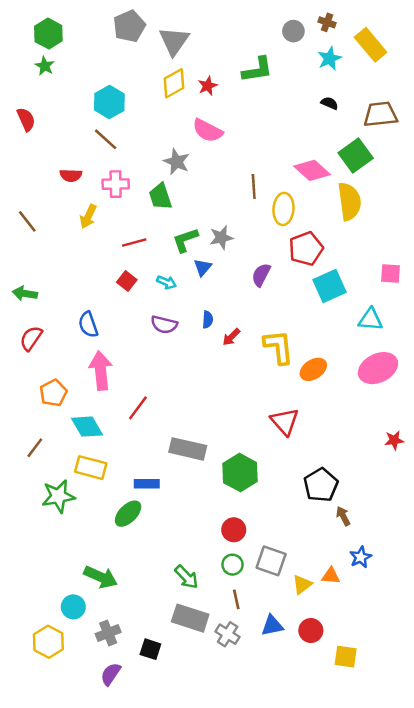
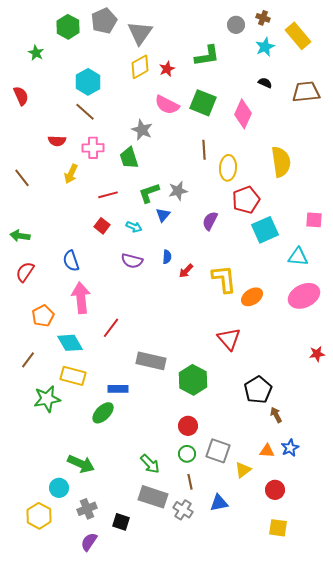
green hexagon: (48, 34) -> (68, 27), moved
green square: (356, 155) -> (203, 103), moved, turned -32
pink diamond: (312, 170) -> (243, 114), moved, turned 72
orange triangle: (331, 576) -> (267, 451), moved
red circle: (311, 631) -> (275, 490), moved

